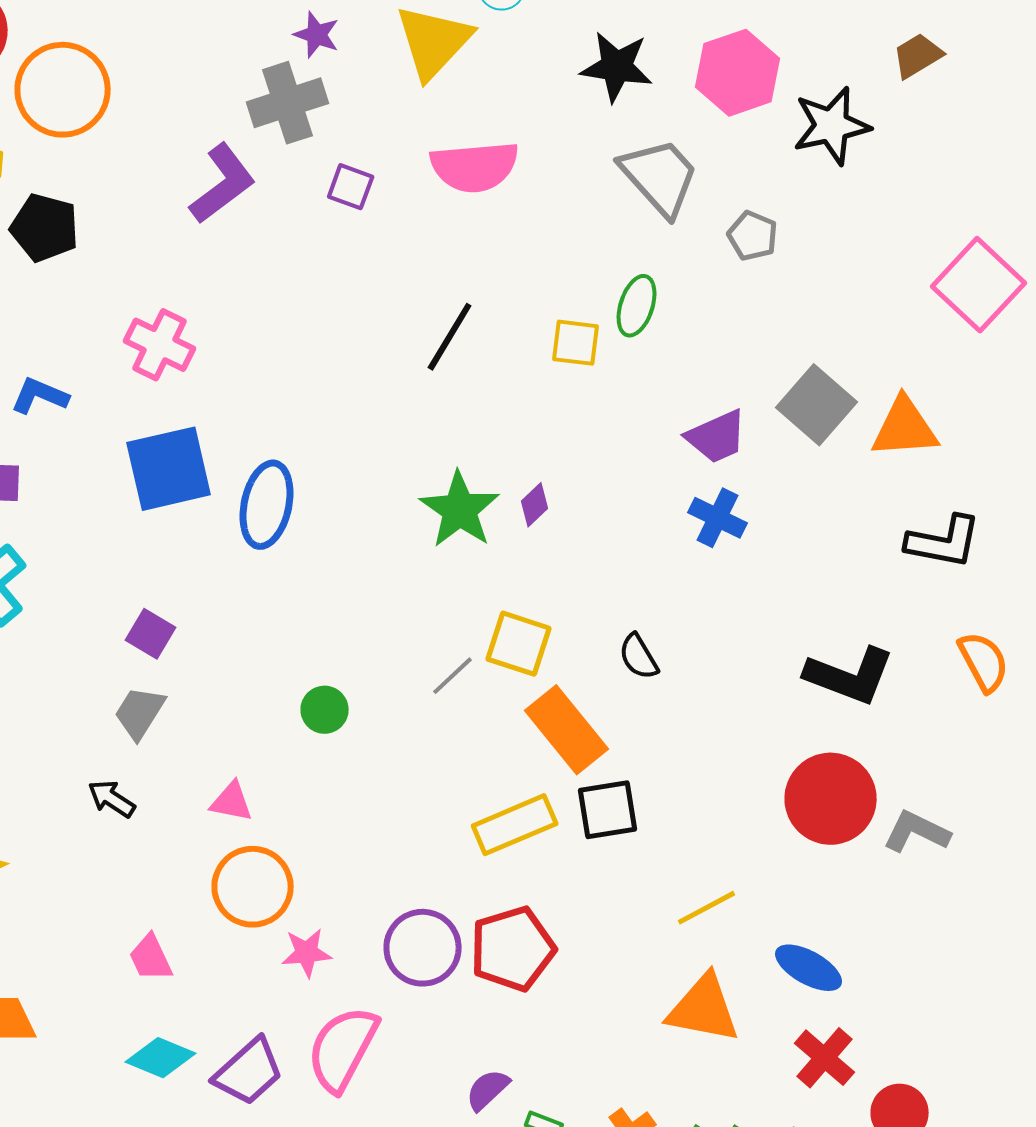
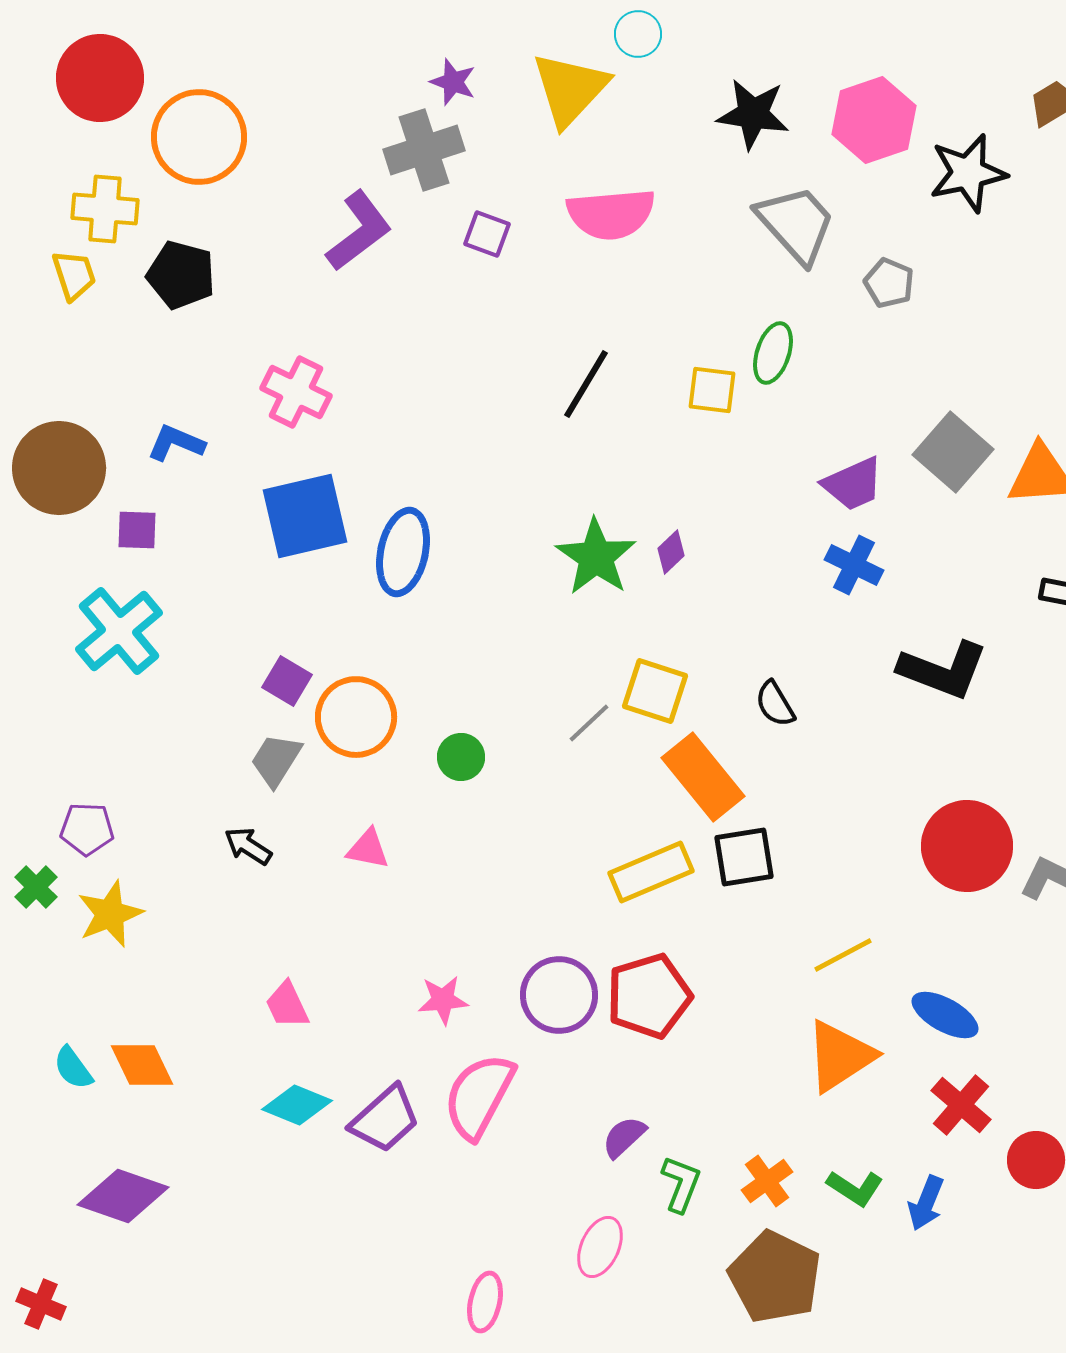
black L-shape: (850, 676) -> (943, 670), moved
orange circle: (253, 887) -> (356, 717), moved
orange triangle: (704, 1009) -> (840, 1056), turned -44

